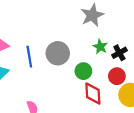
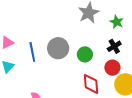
green star: (100, 47) -> (117, 22), moved
green circle: (83, 71) -> (85, 54), moved

